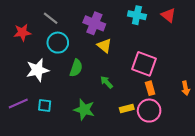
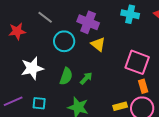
cyan circle: (58, 43) -> (64, 41), moved
green semicircle: (76, 68) -> (66, 76), moved
green arrow: (106, 82) -> (86, 78), moved, turned 88

